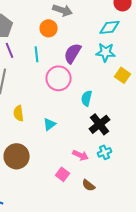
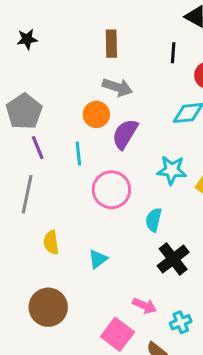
cyan star: (106, 52) -> (172, 170), moved
purple semicircle: (73, 53) -> (125, 134), moved
cyan cross: (105, 152) -> (181, 322), moved
pink square: (63, 174) -> (117, 334), size x1.5

